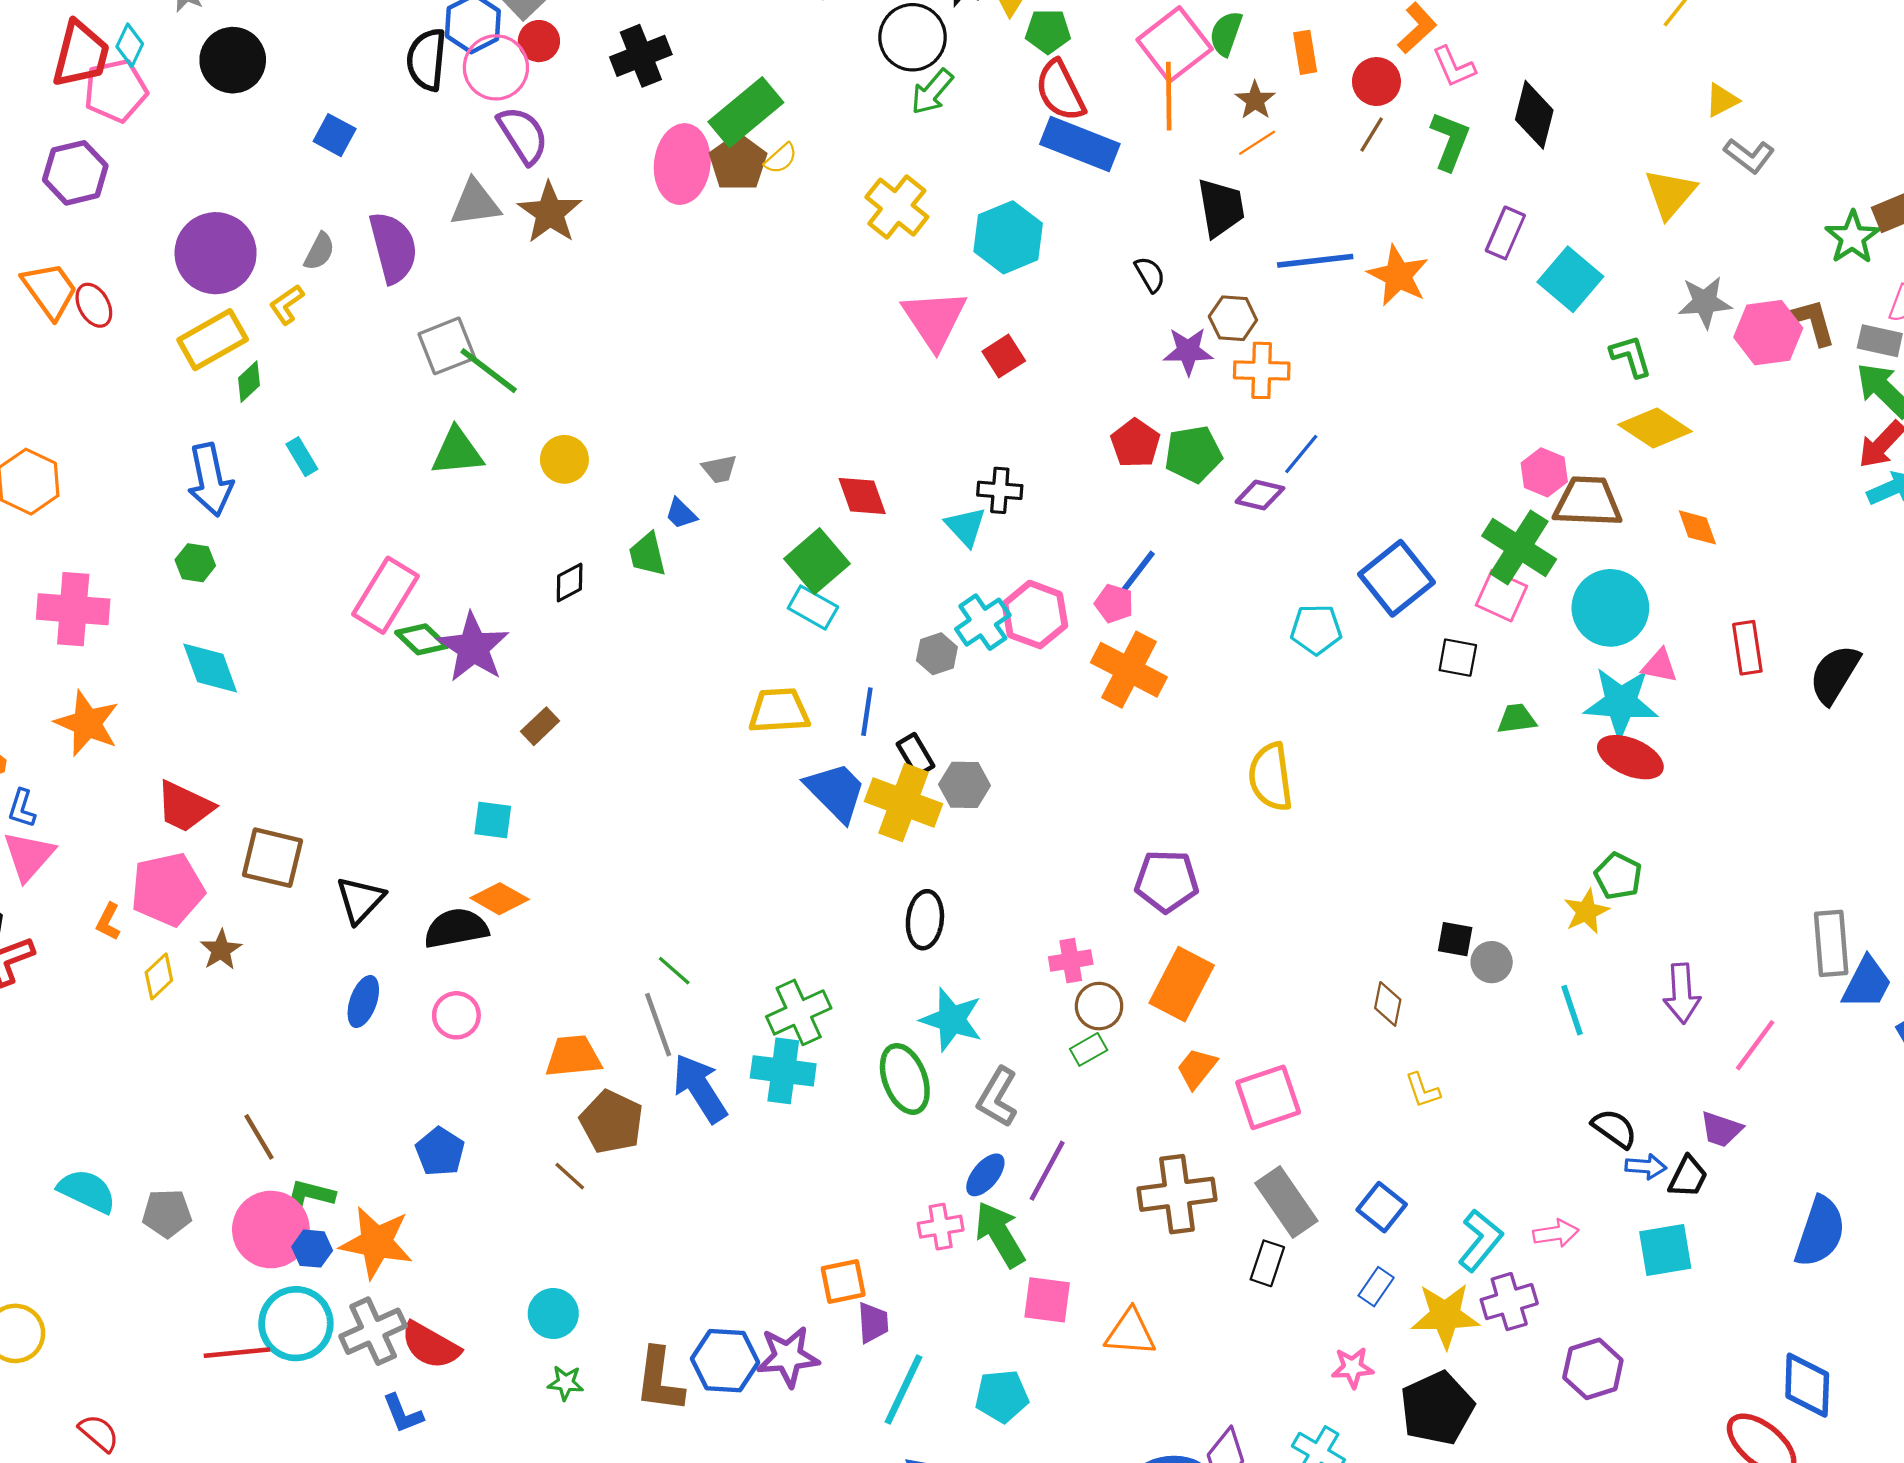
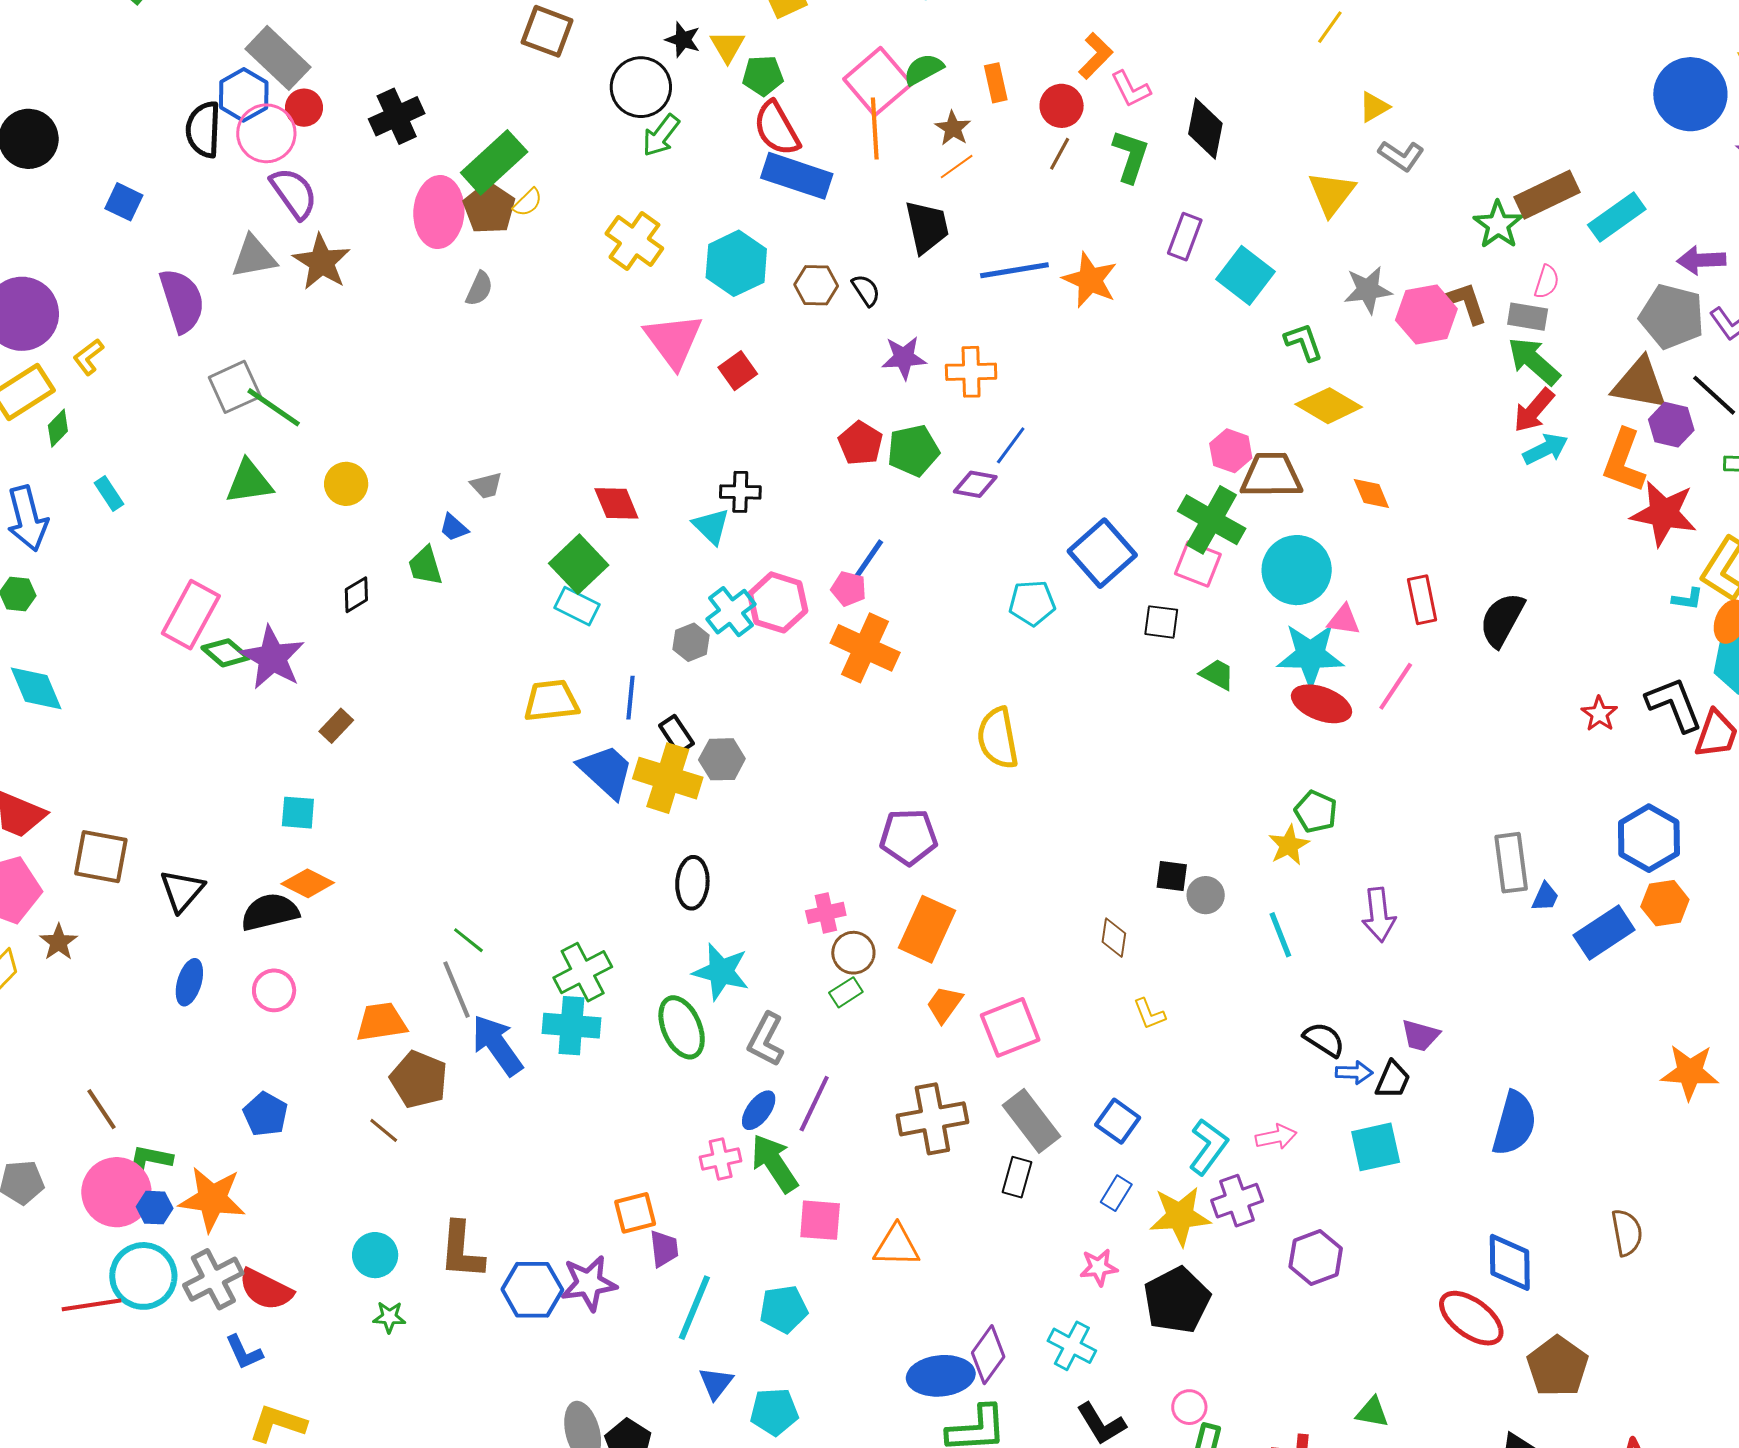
green semicircle: (1226, 33) -> (923, 69), turned 45
gray semicircle: (319, 251) -> (479, 289), moved
brown hexagon: (1233, 318) -> (816, 285), moved
green trapezoid: (1517, 719) -> (1217, 674), turned 39
blue trapezoid: (1867, 983) -> (1545, 897), size x0.6
pink line: (1755, 1045) -> (1396, 686), moved
brown L-shape: (659, 1380) -> (462, 1250), moved

